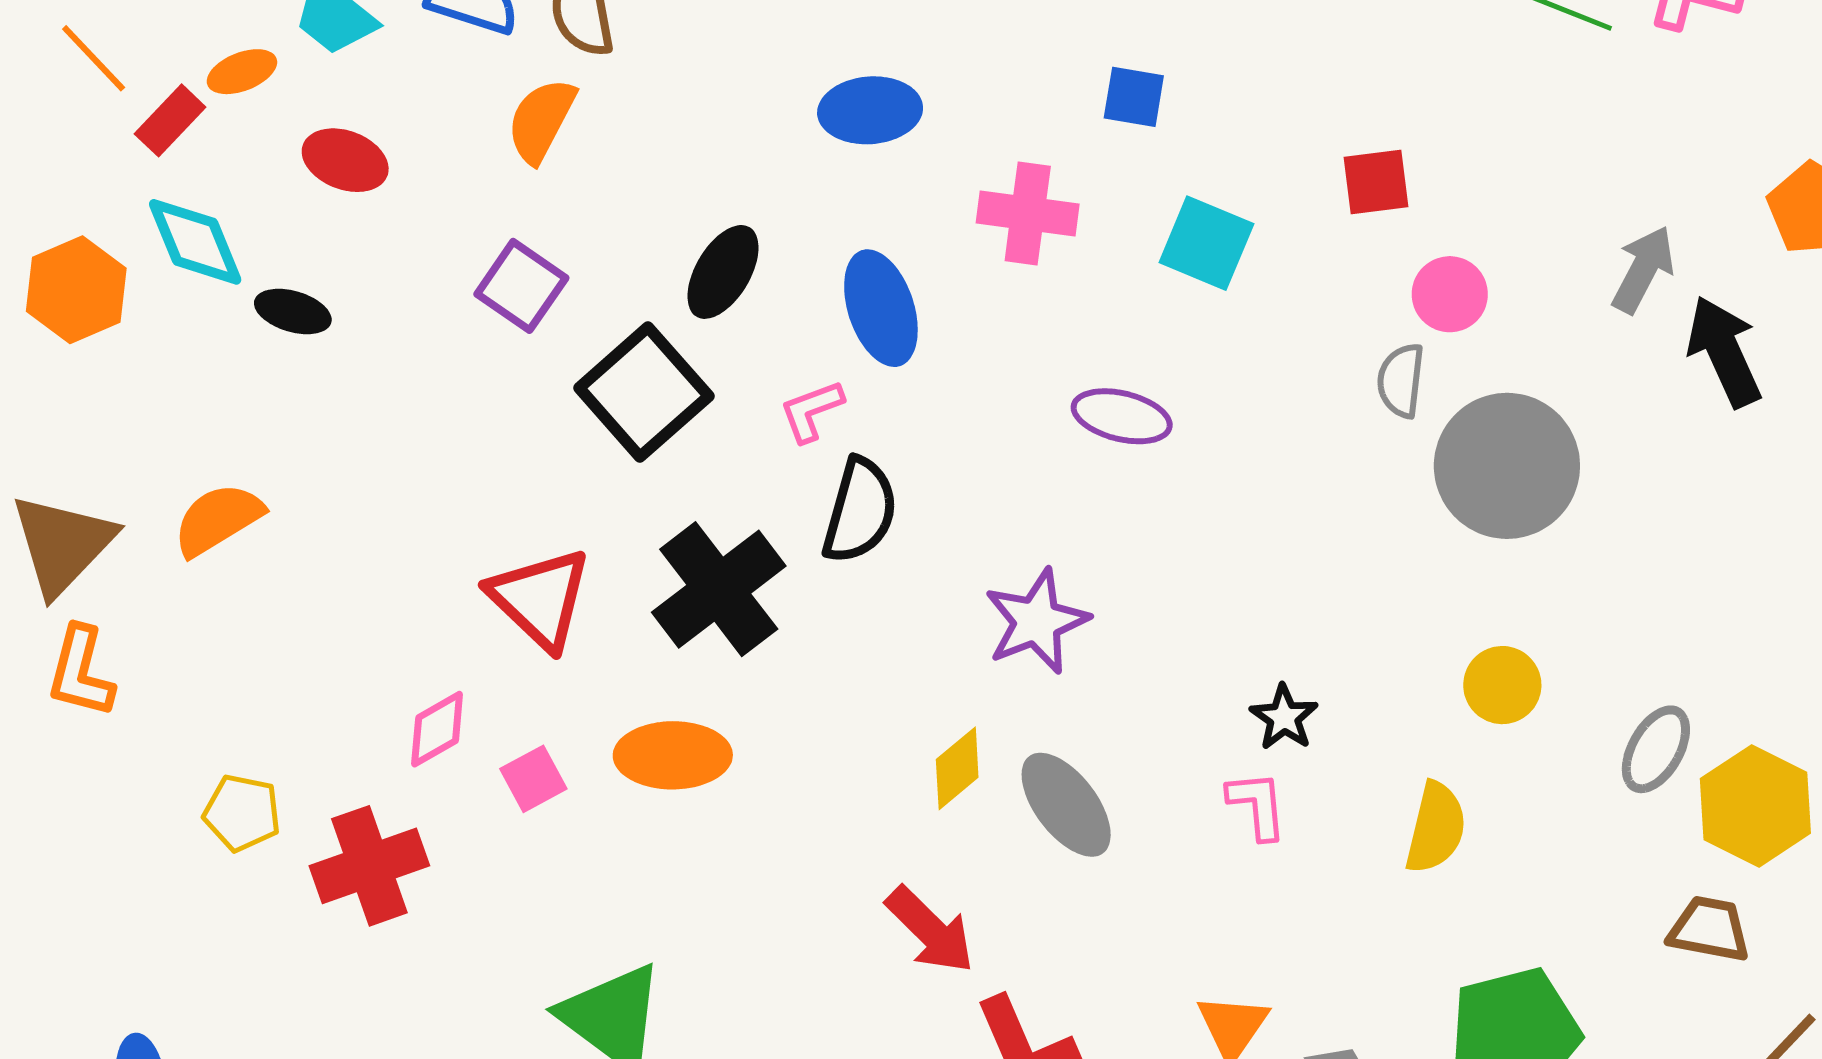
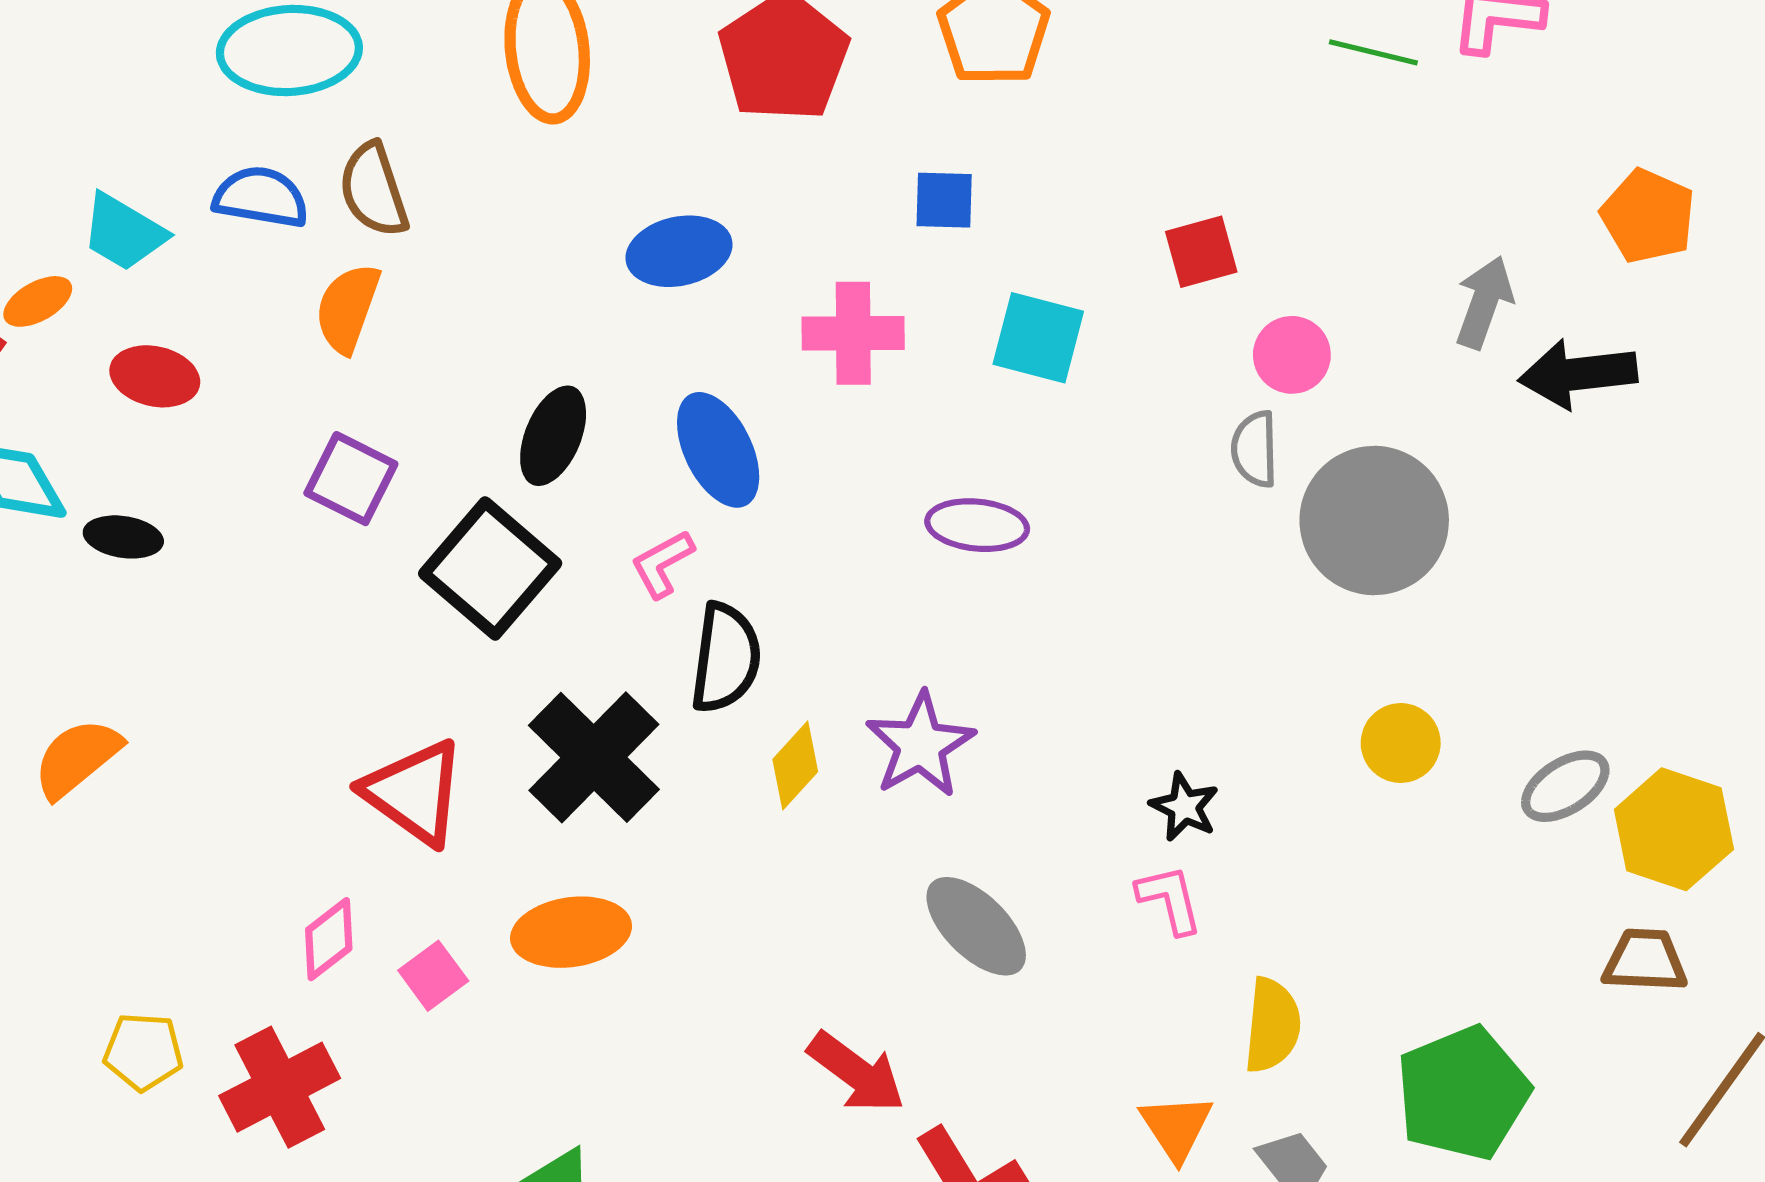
black arrow: (1724, 352) -> (1578, 374), turned -64
gray ellipse: (1656, 749) -> (1565, 786), turned 36
yellow diamond: (957, 768) -> (795, 766), moved
yellow semicircle: (1436, 828) -> (1272, 1025), moved

